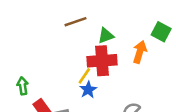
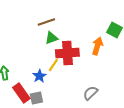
green triangle: (106, 36) -> (51, 38), moved
blue star: (88, 90) -> (39, 76), moved

